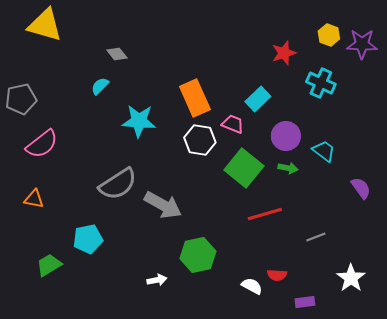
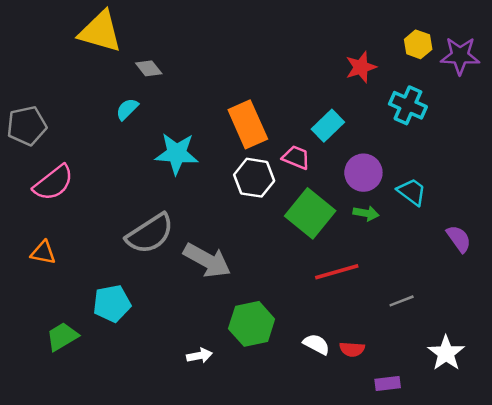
yellow triangle: (45, 25) -> (100, 32), moved
white semicircle: (252, 286) -> (316, 344), moved

